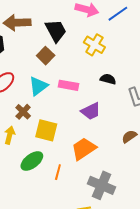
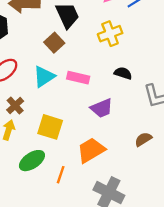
yellow cross: (94, 45) -> (110, 34), turned 35
brown cross: (23, 112) -> (15, 106), moved

